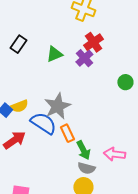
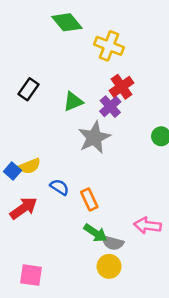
gray star: (57, 106) -> (94, 138), moved
blue semicircle: (43, 123) -> (59, 187), size x0.6
green arrow: (83, 150) -> (95, 233), moved, turned -30

